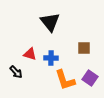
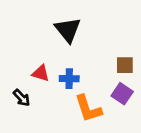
brown square: (84, 48) -> (125, 65), moved
purple square: (90, 78) -> (122, 94), moved

